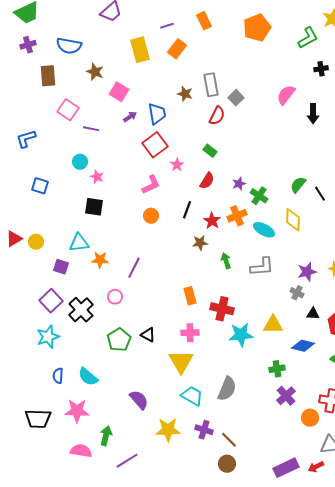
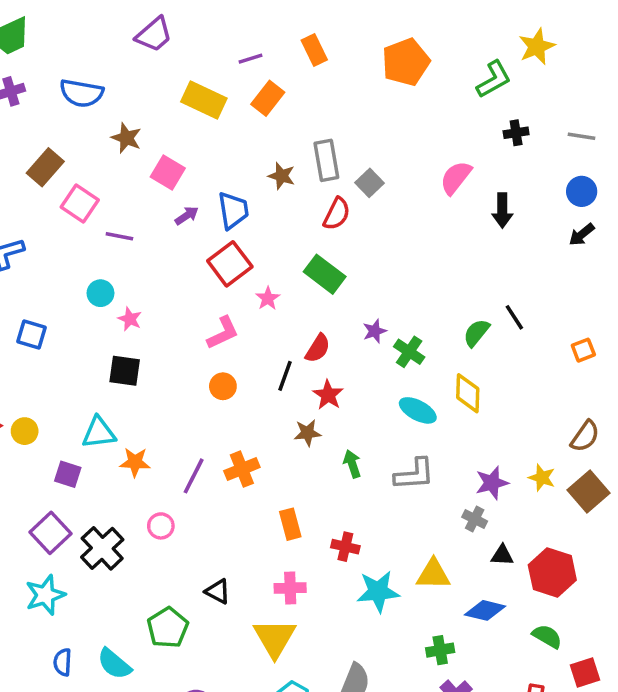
yellow rectangle: (140, 50) -> (204, 100), turned -50
brown rectangle: (48, 76) -> (45, 167), moved, turned 45
green rectangle: (210, 151) -> (325, 274), size x1.6
red semicircle: (207, 181) -> (318, 348), moved
black line: (320, 194) -> (514, 317), moved
orange cross: (237, 216) -> (242, 469), moved
red cross: (222, 309) -> (345, 547), size x0.7
green pentagon: (119, 340) -> (168, 628), moved

